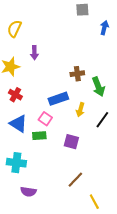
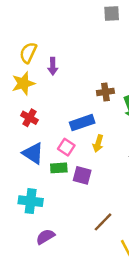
yellow semicircle: (14, 29) -> (28, 53), moved
yellow arrow: (80, 110) -> (98, 143), moved
purple square: (71, 142) -> (82, 175), moved
purple semicircle: (28, 192) -> (45, 237), turned 140

